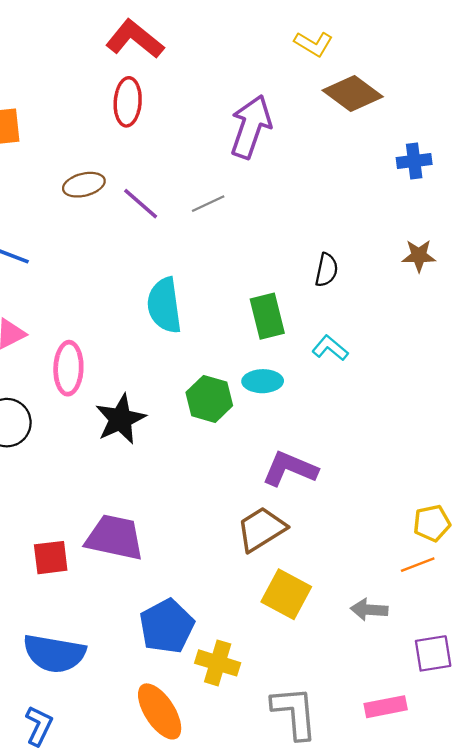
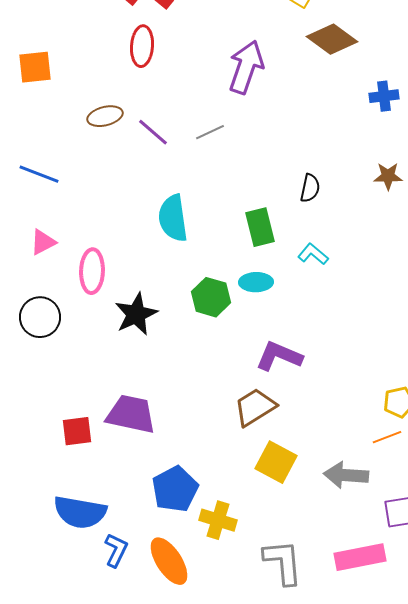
gray arrow: (369, 610) -> (346, 475), size x1.4
pink rectangle: (386, 707) -> (360, 557), size x1.4
blue L-shape: (39, 726) -> (116, 550), moved

